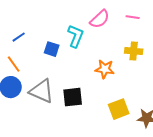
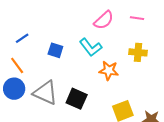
cyan L-shape: (76, 36) -> (91, 47), moved, turned 120
black square: (73, 97) -> (77, 99), turned 30

